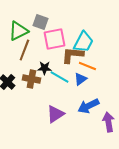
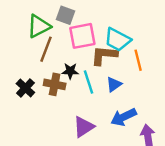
cyan trapezoid: (83, 42) -> (118, 40), turned 90
orange line: (87, 66) -> (138, 60), moved, turned 54
cyan line: (59, 77) -> (88, 82), turned 42

